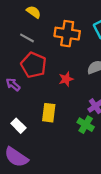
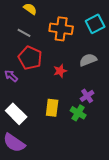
yellow rectangle: (49, 113) -> (52, 108), moved
white rectangle: (18, 126) -> (16, 114), size x1.5

